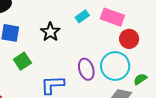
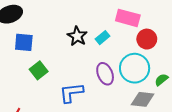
cyan rectangle: (82, 16) -> (103, 38), moved
black star: (50, 32) -> (77, 36), moved

